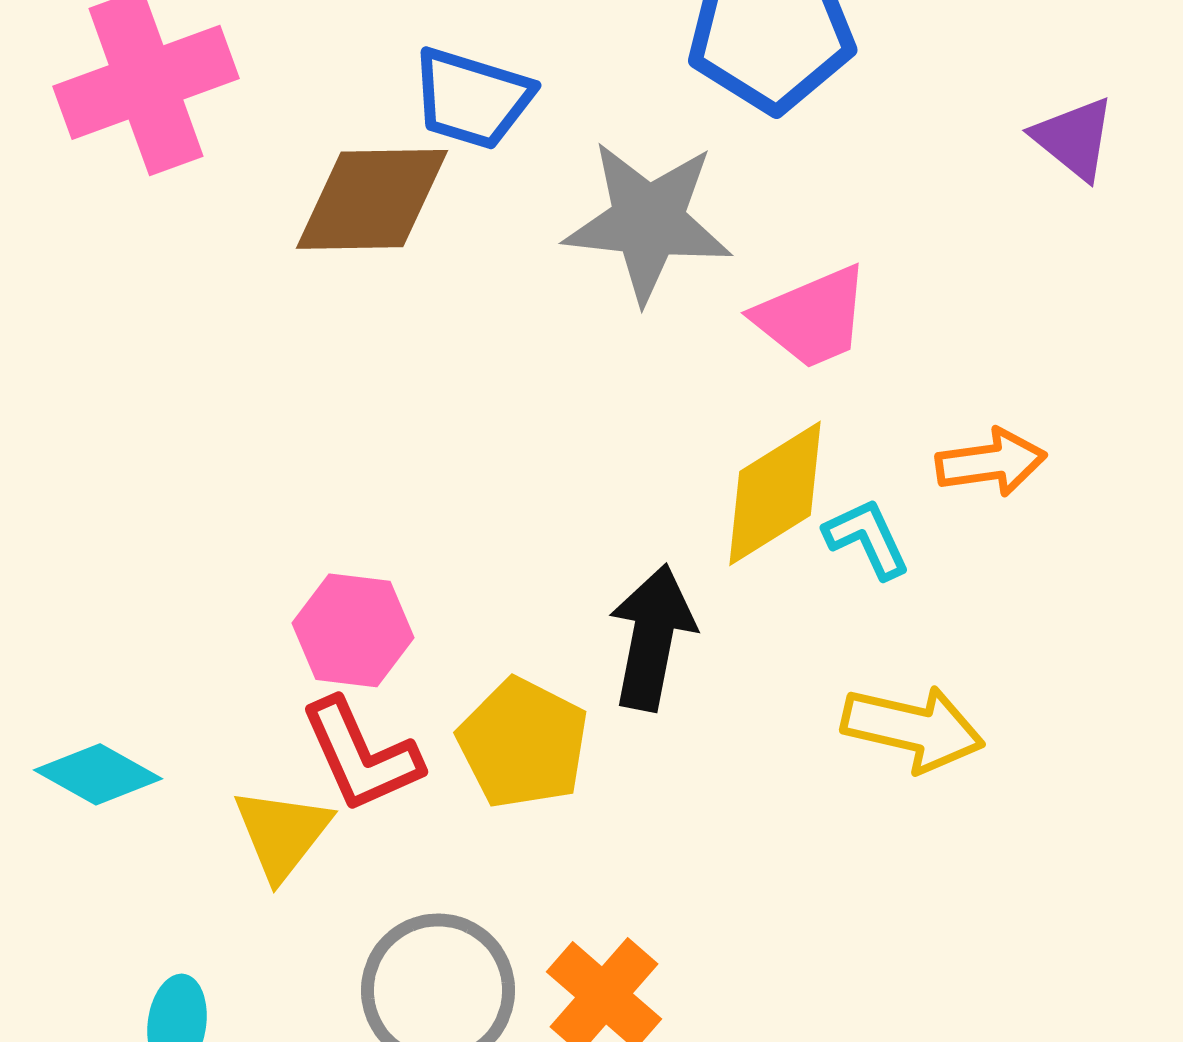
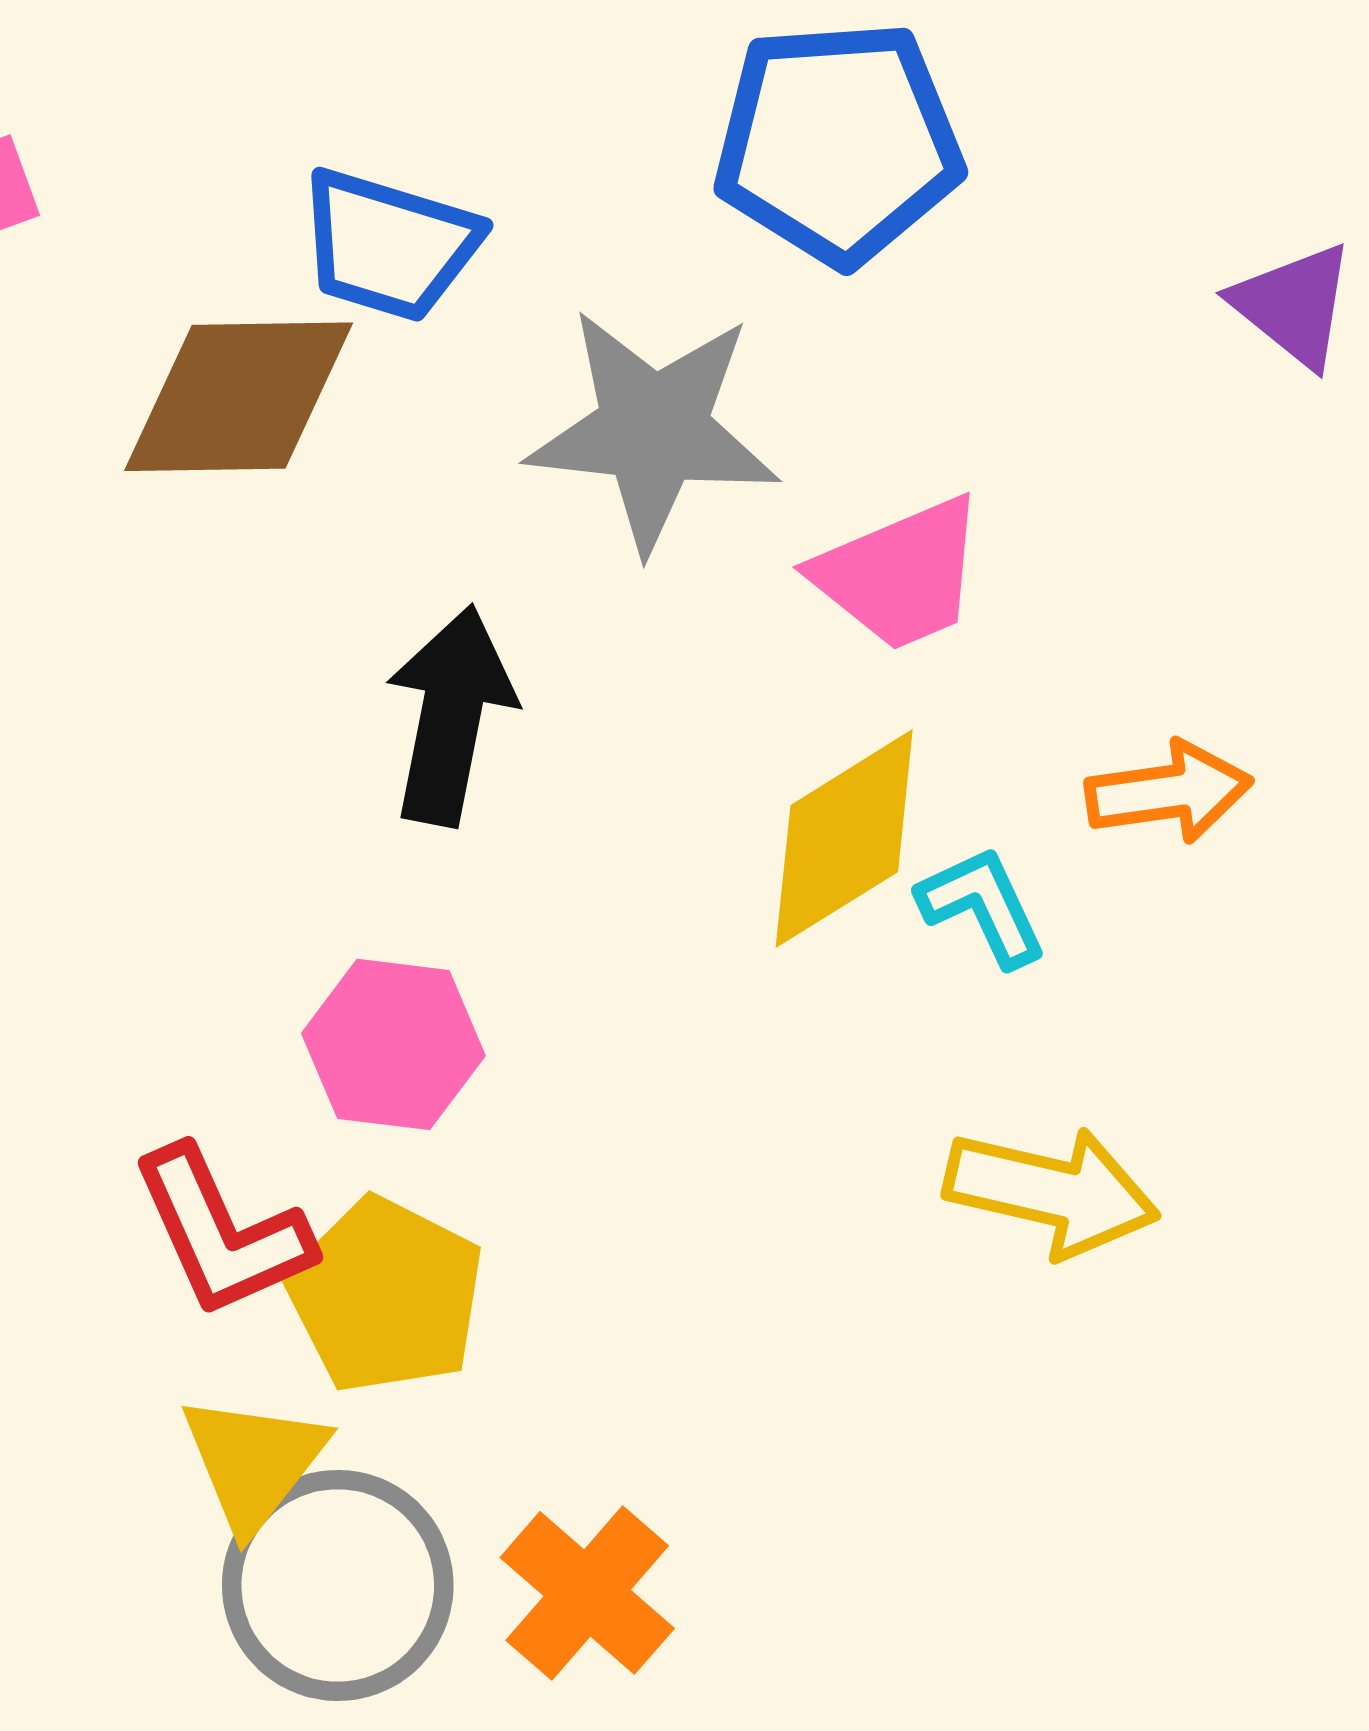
pink hexagon: (353, 630) -> (393, 1044), moved
black arrow: (652, 637) -> (450, 715), moved
yellow pentagon: (523, 743) -> (386, 1295), moved
yellow triangle: (282, 833) -> (254, 1462), moved

